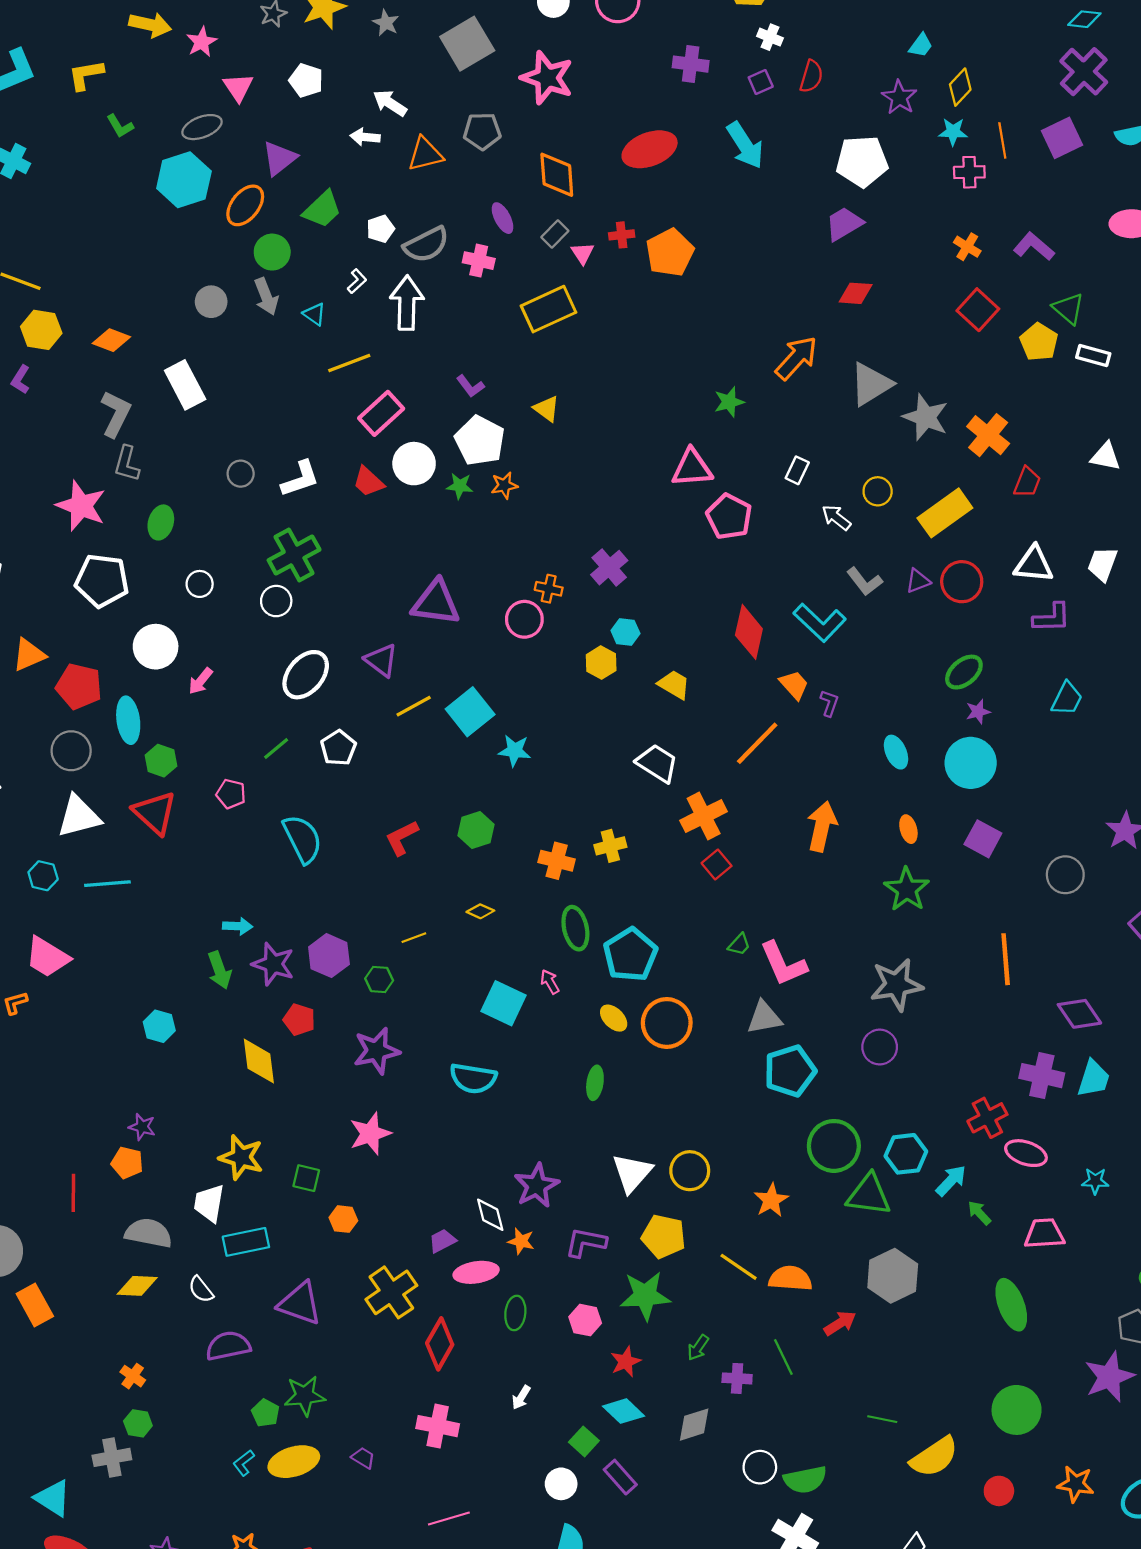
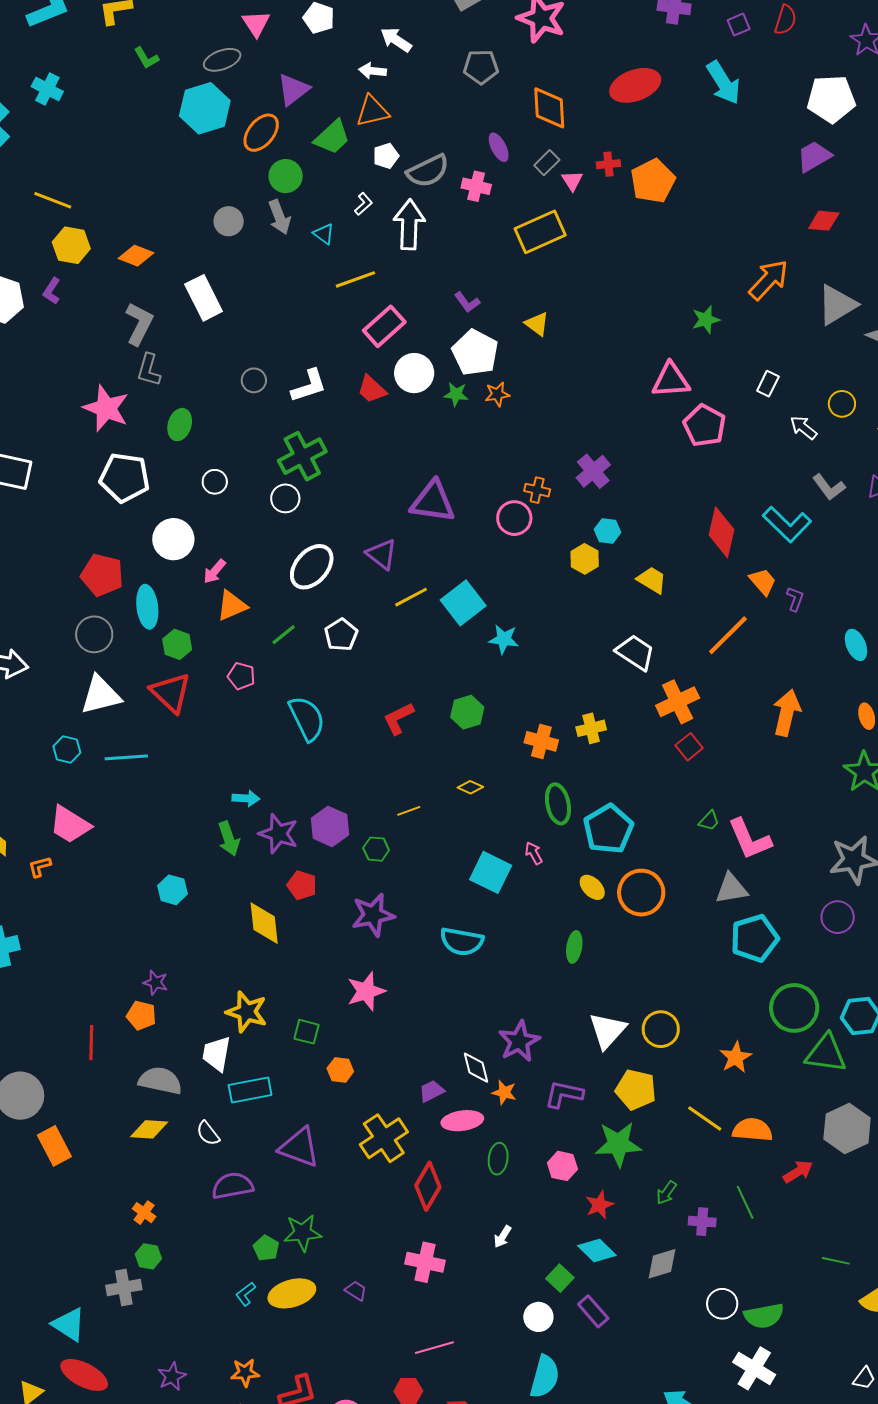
orange triangle: (425, 154) -> (372, 111), moved
orange triangle: (29, 655) -> (232, 606), moved

